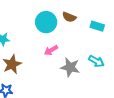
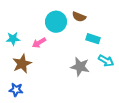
cyan rectangle: (97, 26) -> (93, 39), moved
pink arrow: (51, 50) -> (39, 43), moved

